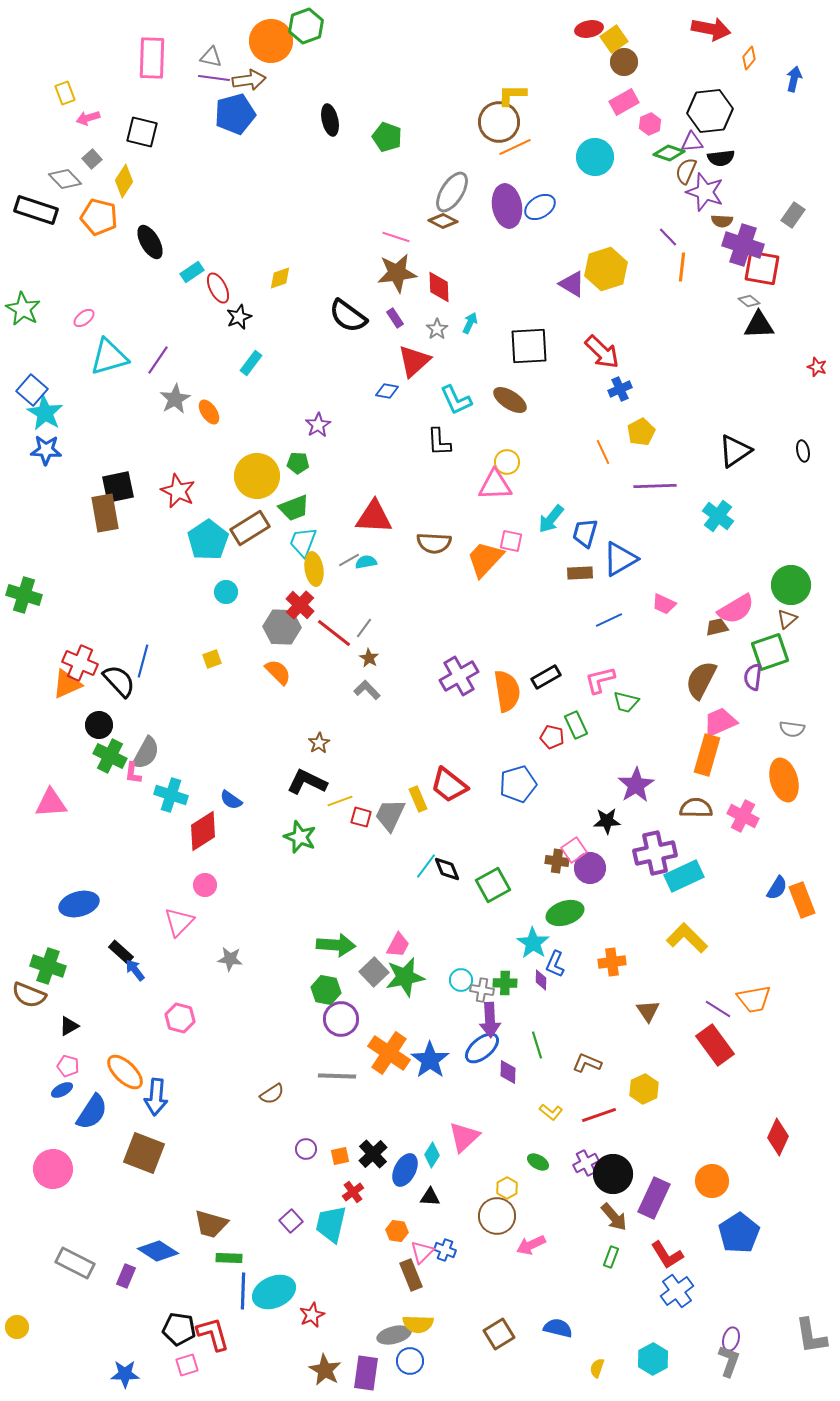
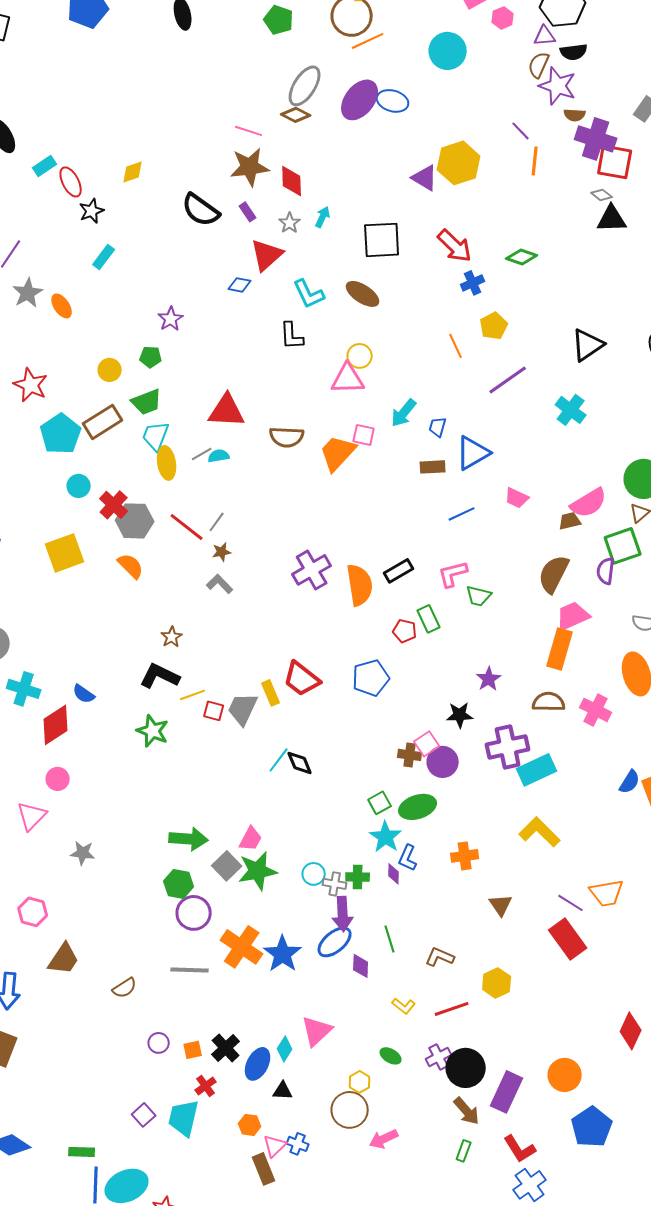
green pentagon: (387, 137) -> (279, 20), moved
green diamond: (669, 153) -> (522, 257), moved
purple ellipse: (507, 206) -> (360, 100), turned 48
blue ellipse: (540, 207) -> (393, 101), turned 48
yellow circle: (257, 476) -> (110, 370), size x0.5
purple line: (655, 486) -> (508, 380), turned -33
blue trapezoid: (585, 533) -> (438, 427), size x0.7
red cross: (300, 605) -> (114, 505), moved
brown star: (369, 658) -> (222, 552), turned 30
yellow square: (212, 659) -> (65, 553), size x2.0
purple star: (636, 785) -> (489, 679), size x0.7
green square: (493, 885) -> (380, 803), moved, size x0.7
brown trapezoid: (211, 1224) -> (64, 959), moved, turned -72

